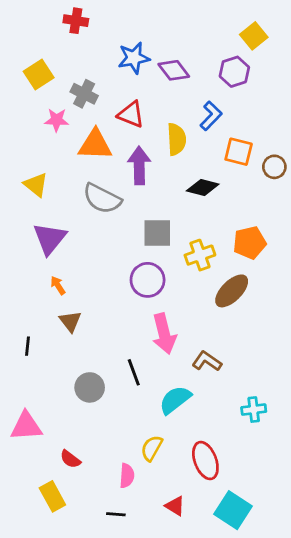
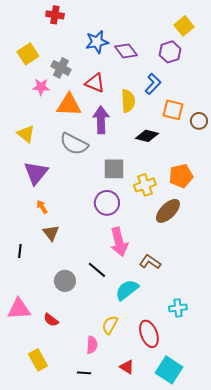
black line: (134, 372) -> (97, 270), turned -30
cyan cross: (254, 409) -> (178, 308), moved
red semicircle: (70, 459) -> (51, 320), moved

